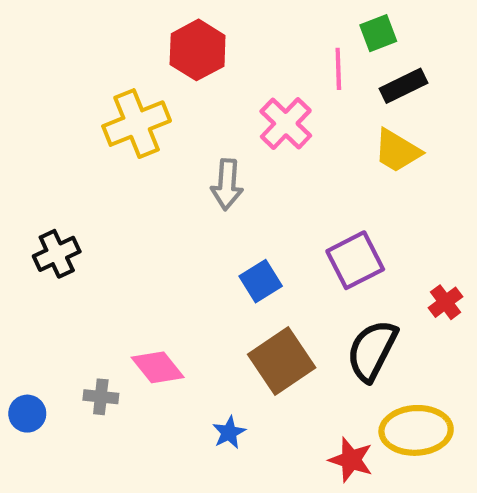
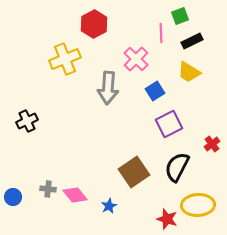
gray arrow: (227, 184) -> (108, 88), size x1.4
blue square: (261, 281) -> (155, 91), moved
pink diamond: (158, 367) -> (75, 195), moved

